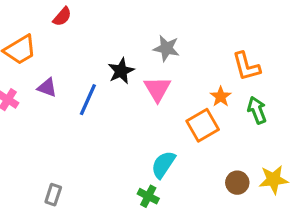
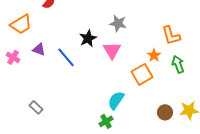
blue line: (88, 100) -> (66, 57), turned -65
gray rectangle: (53, 195) -> (36, 107), moved, turned -64
green cross: (148, 196) -> (106, 121), turned 32

